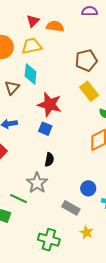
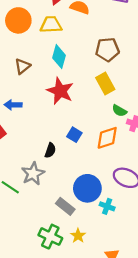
cyan diamond: (31, 74) -> (59, 57), moved
blue square: (45, 129) -> (74, 135), moved
blue circle: (88, 188) -> (87, 188), size x1.6
green cross: (49, 240) -> (50, 237), moved

